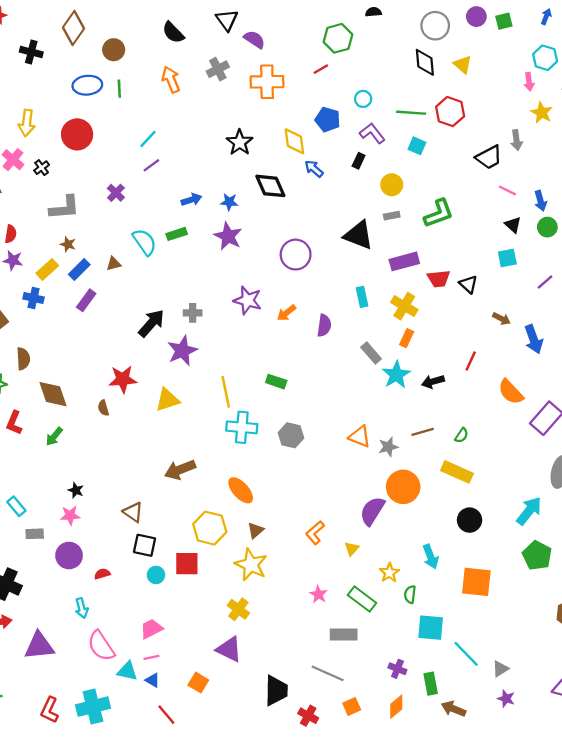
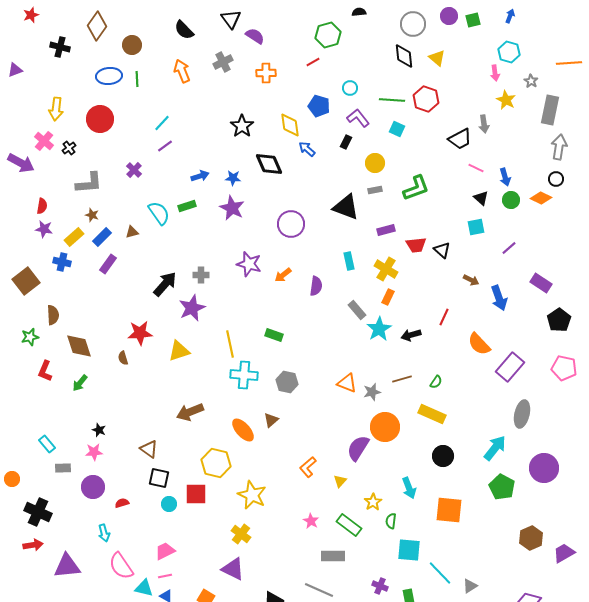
orange cross: (267, 82) -> (266, 73), size x0.7
purple rectangle: (404, 261) -> (386, 230), size x0.7
brown triangle: (256, 530) -> (271, 420), moved

